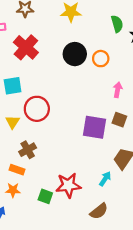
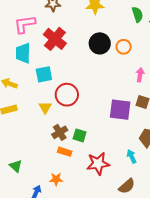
orange rectangle: (17, 170) -> (65, 152), moved
cyan arrow: (105, 179) -> (131, 156), turned -56
orange star: (13, 190) -> (56, 179), moved
green square: (45, 196) -> (80, 135), moved

